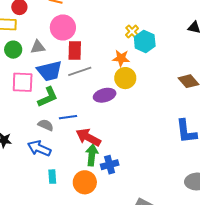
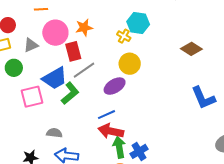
yellow cross: (132, 32) -> (124, 36), moved
gray triangle: (38, 47) -> (31, 45), moved
orange star: (121, 58) -> (84, 28), moved
green L-shape: (48, 97) -> (70, 93), moved
blue line: (68, 117) -> (106, 115), moved
gray semicircle: (46, 125) -> (54, 133), moved

